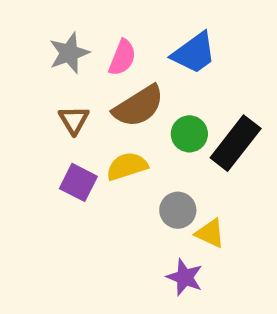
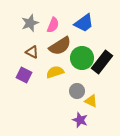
brown triangle: (74, 120) -> (32, 52), turned -32
green circle: (189, 134) -> (82, 58), size x1.5
purple square: (78, 182) -> (24, 75), moved

